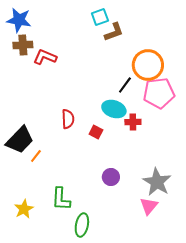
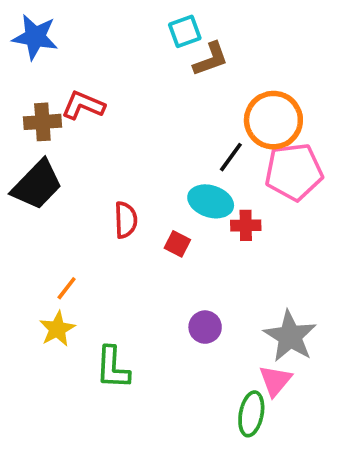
brown cross: (23, 45) -> (42, 122), moved
black trapezoid: (20, 140) -> (37, 185), moved
yellow star: (24, 209) -> (57, 329), moved
green ellipse: (82, 225) -> (251, 414), moved

